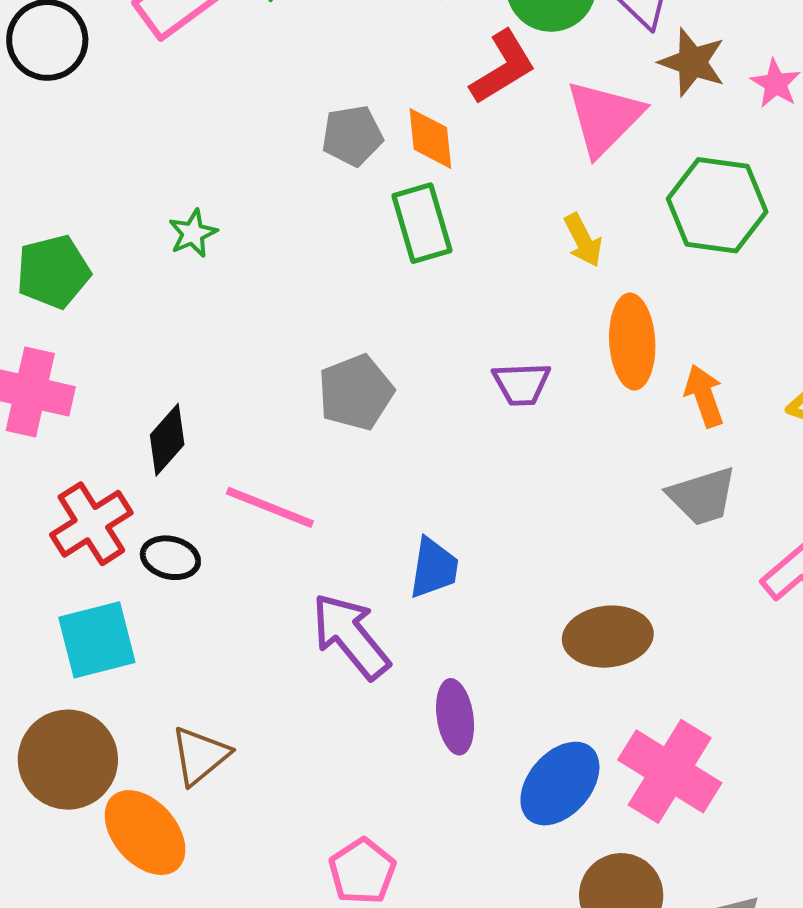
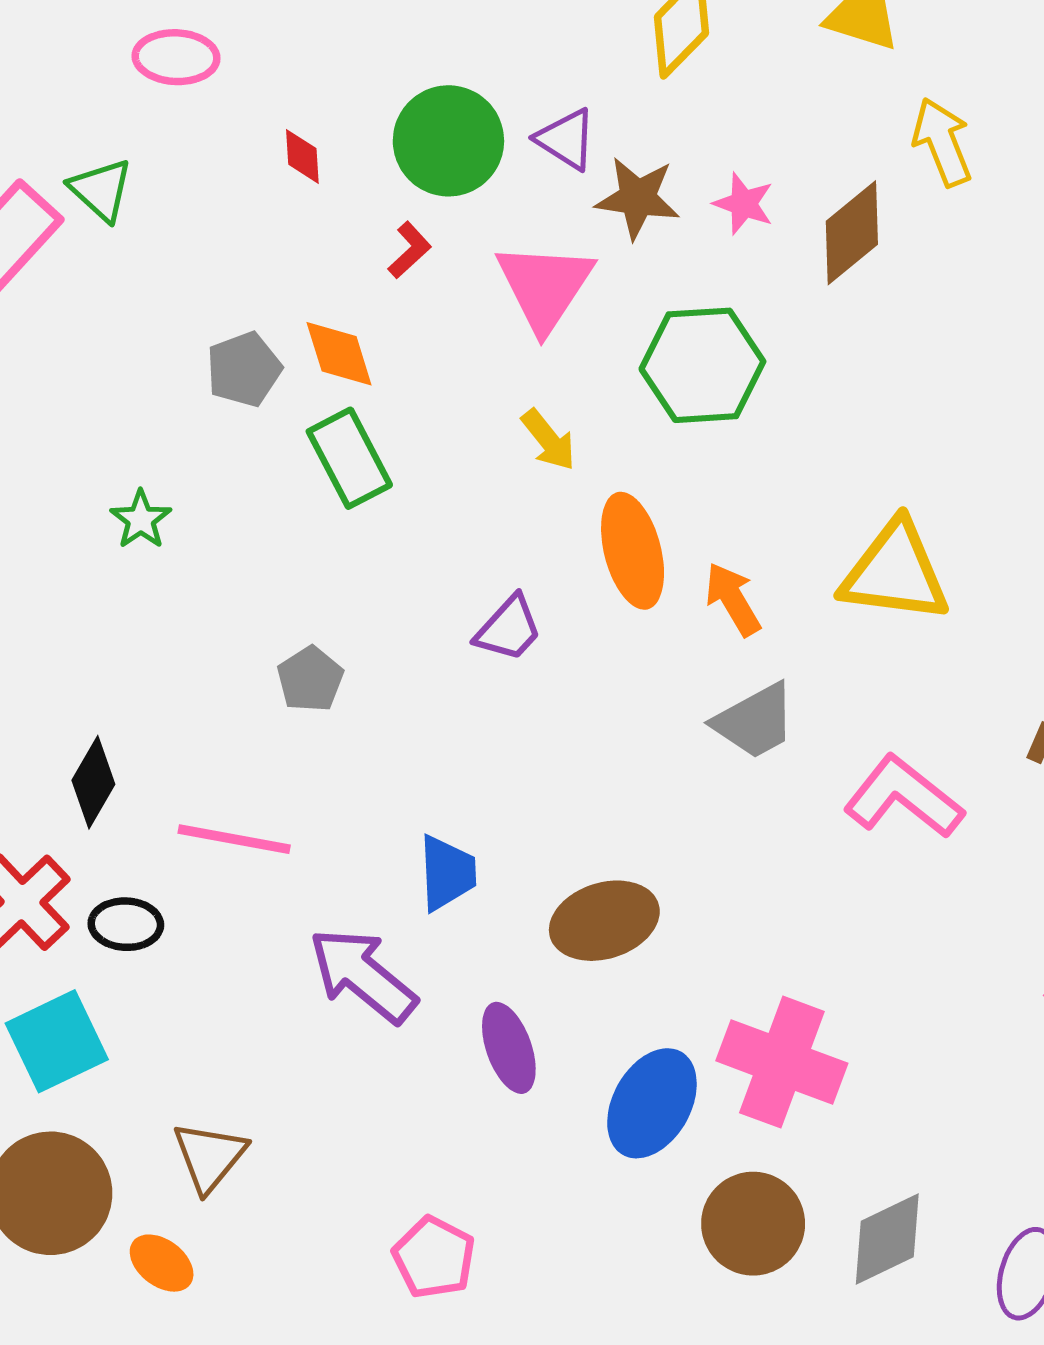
red L-shape: (503, 67) -> (410, 250), size x0.6
green star: (193, 233) -> (141, 520), moved
purple trapezoid: (521, 384) -> (509, 629), turned -34
gray pentagon: (356, 392) -> (310, 679), size x0.7
brown ellipse: (608, 637) -> (604, 921), moved
orange ellipse: (145, 833) -> (162, 1263), size x0.6

